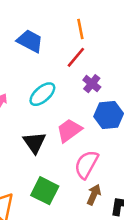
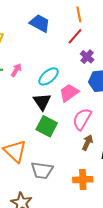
cyan ellipse: (42, 94) -> (49, 76), moved
green square: (45, 191) -> (47, 126), moved

